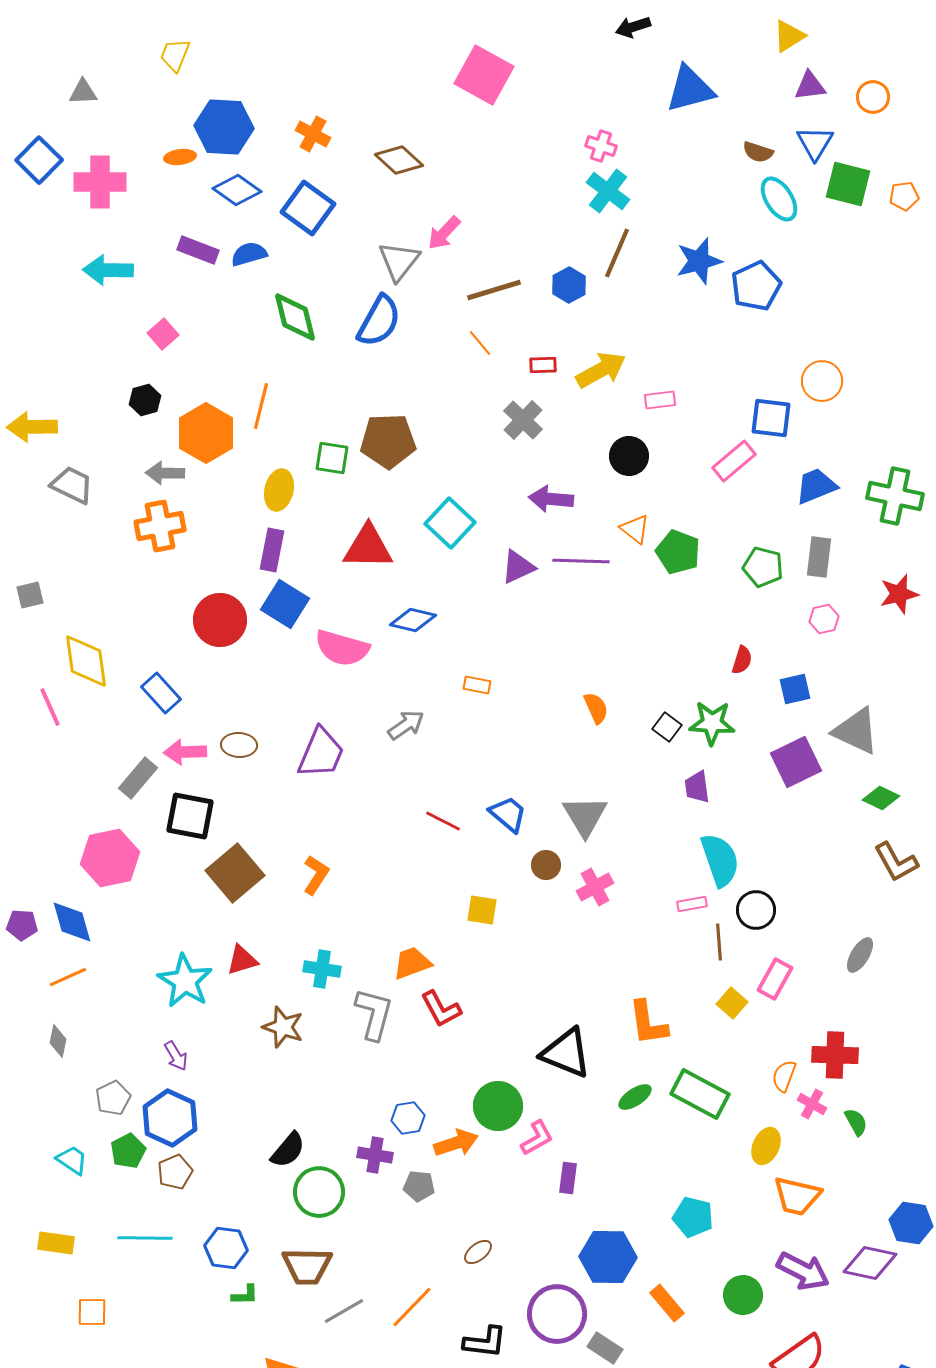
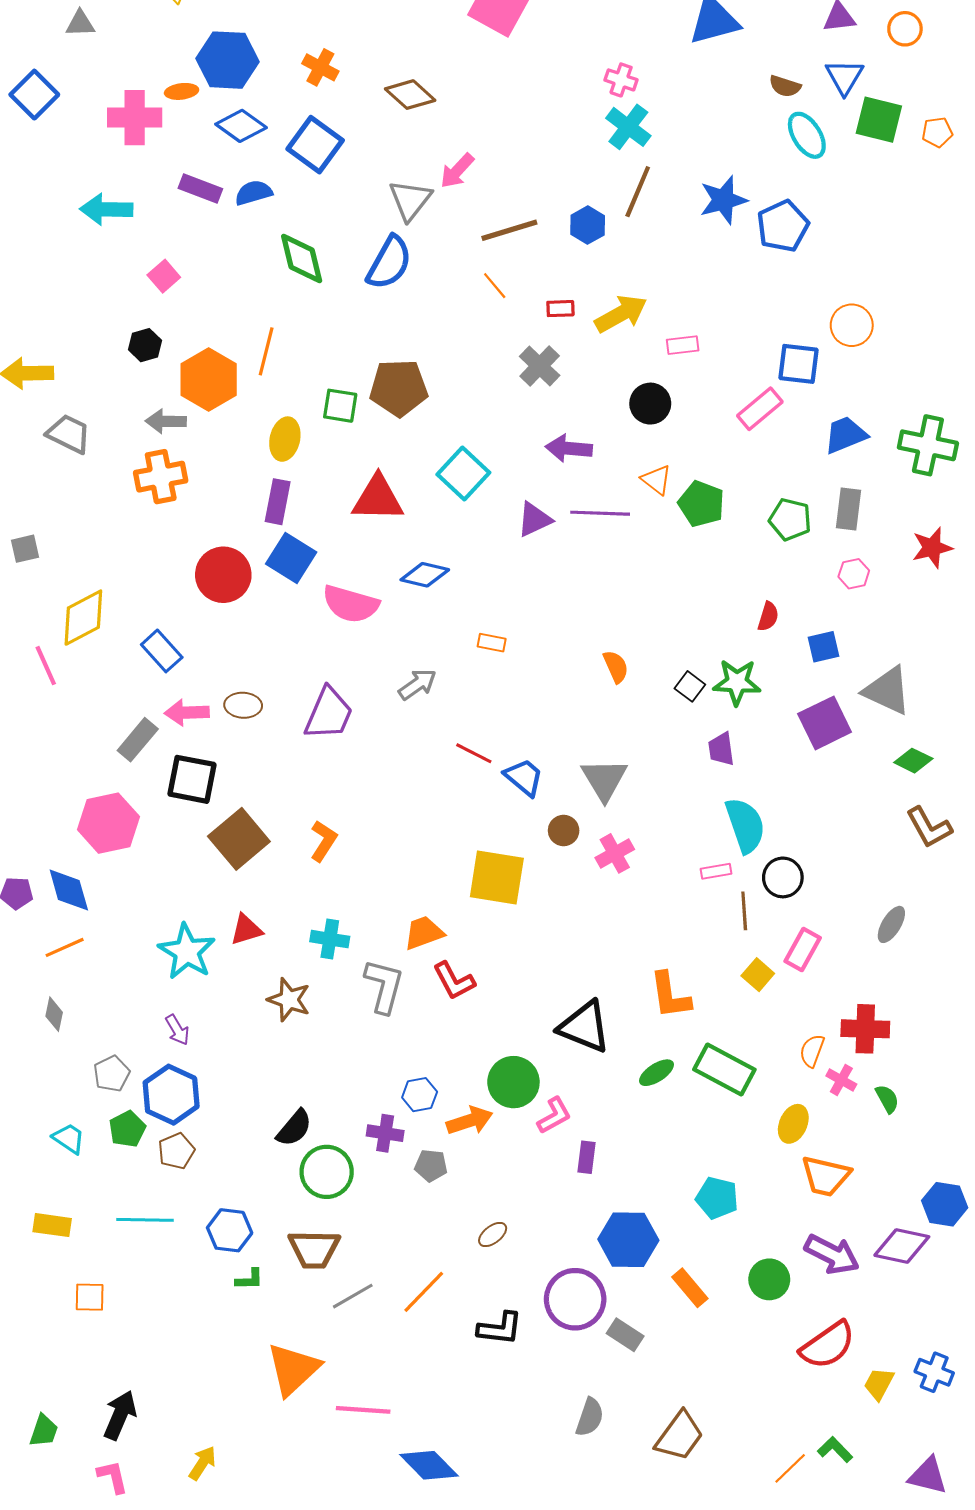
pink cross: (100, 182) -> (135, 118), moved
yellow diamond: (86, 661) -> (83, 618), turned 70
red line: (443, 821) -> (474, 753), moved
yellow square: (482, 910) -> (497, 877), size x1.8

